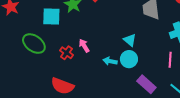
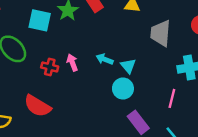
red cross: (67, 53) -> (50, 67), turned -32
cyan arrow: (110, 61) -> (105, 59), moved

